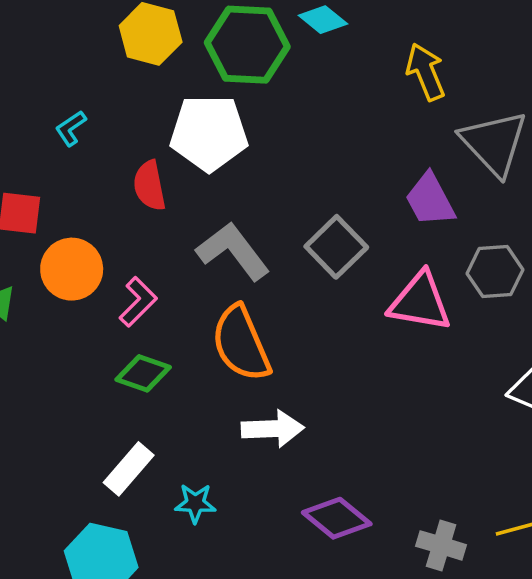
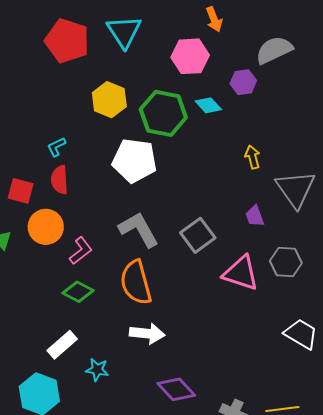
yellow arrow: (426, 72) -> (252, 157), moved, size x0.7
red semicircle: (150, 186) -> (60, 180), moved
purple trapezoid: (430, 200) -> (255, 216), size x0.7

